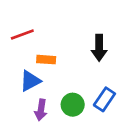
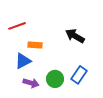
black arrow: (99, 48) -> (75, 36), turned 120
purple arrow: (41, 110) -> (31, 83), turned -84

